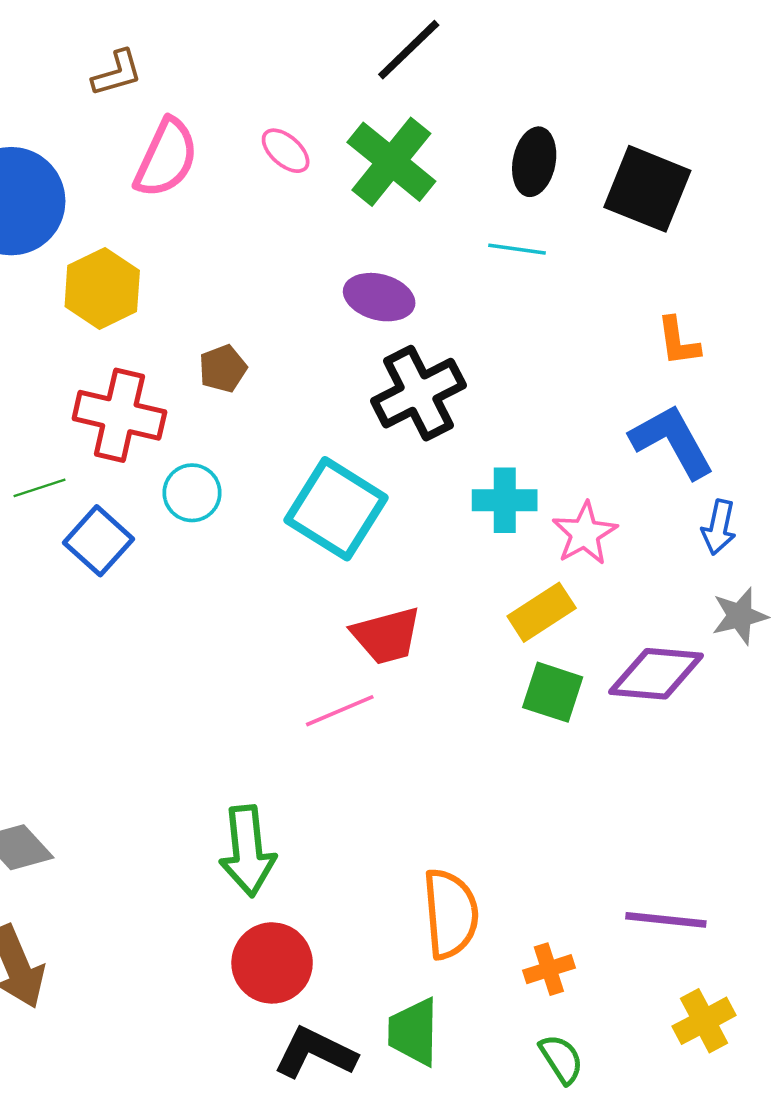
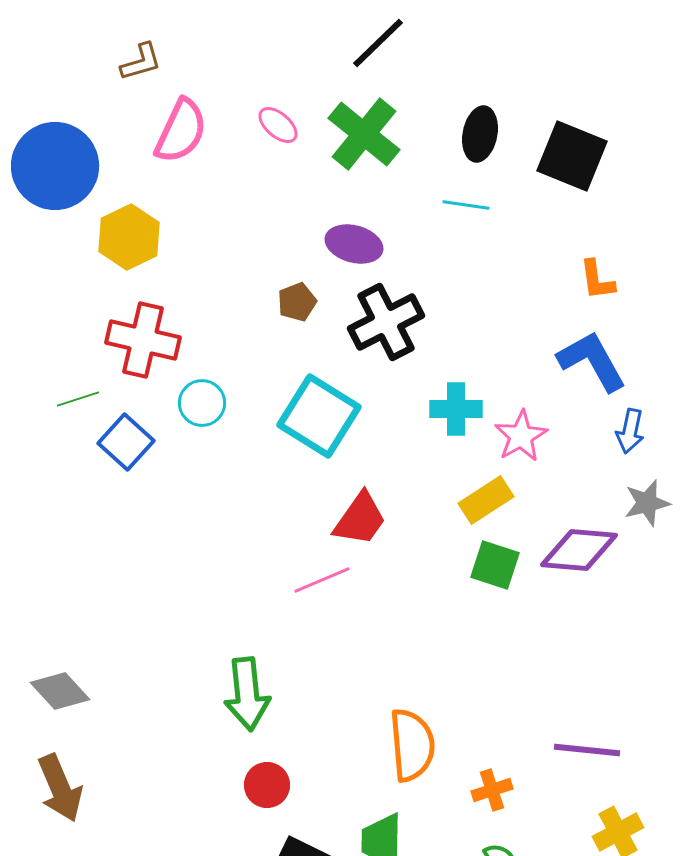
brown pentagon: (223, 369) -> (297, 302), moved
red trapezoid: (386, 636) -> (360, 519), turned -40
red circle: (272, 963) -> (267, 785), size x0.7

